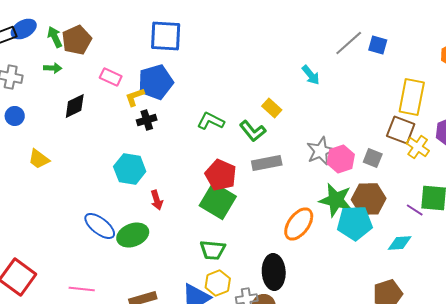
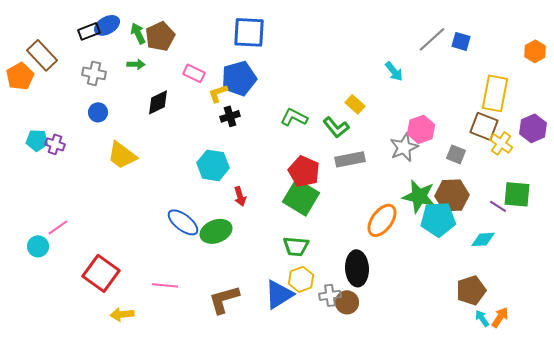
yellow trapezoid: (39, 159) -> (122, 155), size x1.4
pink hexagon: (341, 159) -> (421, 129), moved

